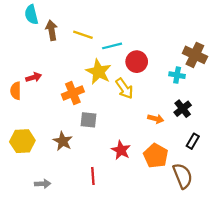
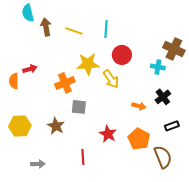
cyan line: (112, 46) -> (106, 29), moved, turned -72
yellow star: (99, 72) -> (88, 64), turned -30
black rectangle: (193, 141) -> (172, 126), turned 40

